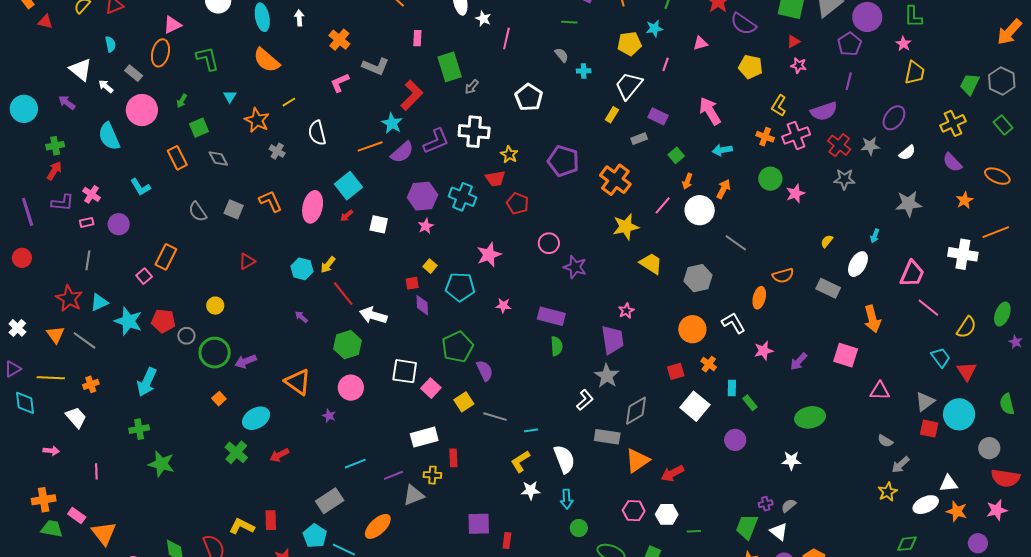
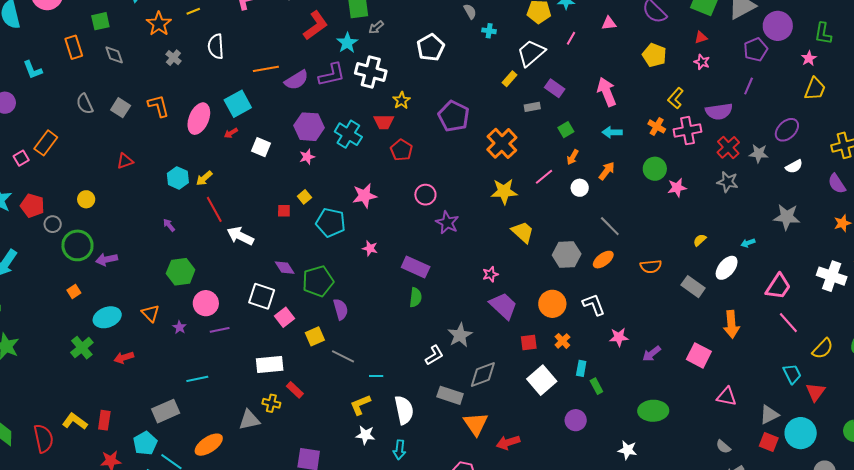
cyan star: (392, 123) -> (347, 43), moved
white circle: (700, 210) -> (580, 188), size x0.6
cyan arrow: (875, 236) -> (748, 243), turned 40
orange ellipse: (759, 298) -> (603, 260), moved, turned 30
purple diamond: (422, 305) -> (285, 268), moved, turned -40
purple trapezoid: (613, 340) -> (503, 306), moved, turned -48
green hexagon: (348, 345) -> (181, 272), moved
orange triangle: (298, 382) -> (150, 313), moved, size x0.7
red rectangle: (453, 458) -> (295, 390), turned -54
orange triangle: (637, 461) -> (476, 424), turned -40
purple line: (393, 475) -> (220, 330), moved

